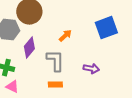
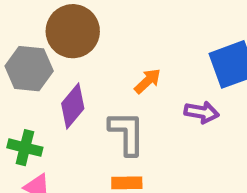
purple arrow: (91, 69) -> (202, 112), moved

